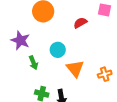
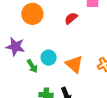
cyan circle: (58, 50) -> (49, 58), moved

